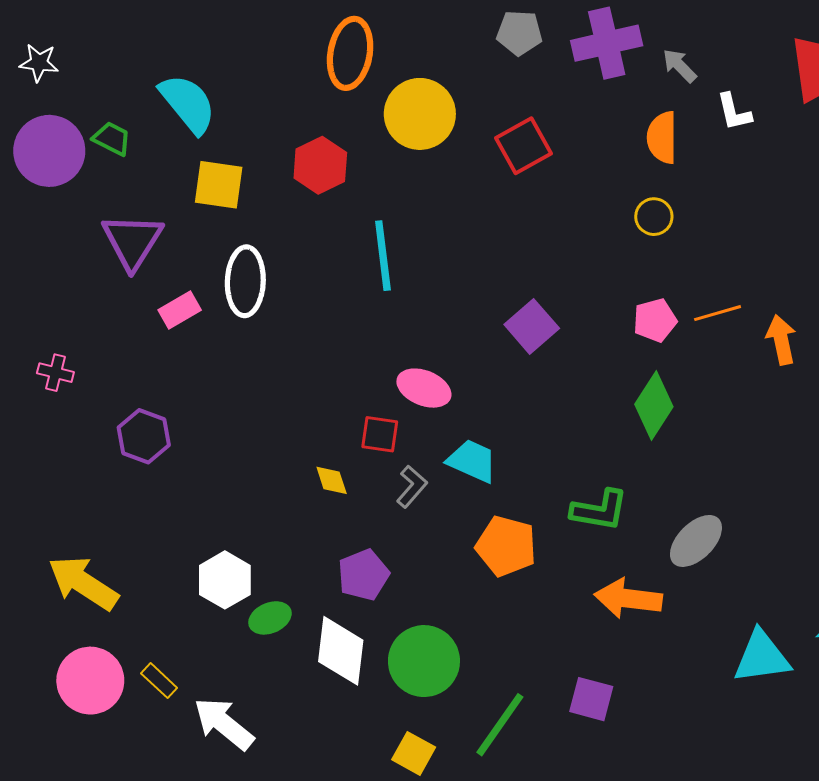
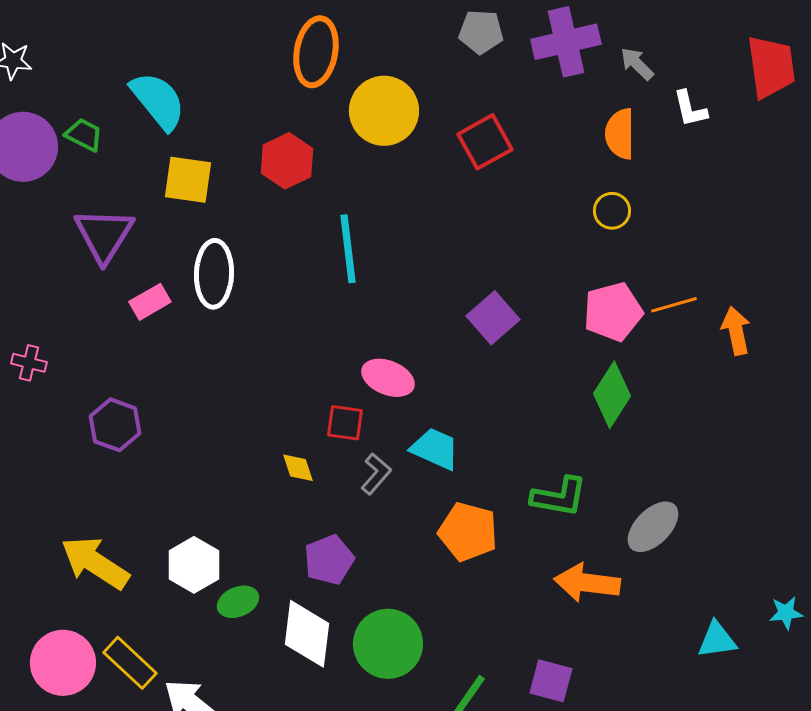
pink pentagon: (655, 320) -> (613, 312), size x1.4
yellow arrow: (83, 583) -> (95, 563), moved
cyan triangle: (762, 657) -> (717, 640), size x0.7
yellow rectangle: (159, 681) -> (130, 663), size x1.5

